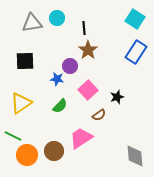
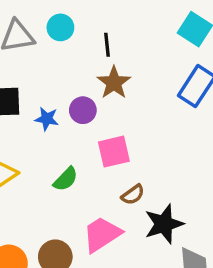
blue star: (57, 79) -> (47, 119), moved
pink square: (88, 90) -> (114, 152), turned 30
black star: (117, 97) -> (164, 224), moved, size x1.6

